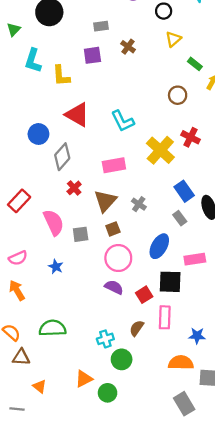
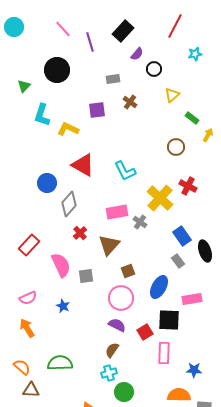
black circle: (164, 11) -> (154, 69), moved
gray rectangle: (101, 26) -> (113, 79), moved
yellow L-shape: (61, 76) -> (68, 129), turned 120
gray cross: (139, 204) -> (140, 222), moved
brown square: (113, 229) -> (128, 271), moved
brown semicircle: (137, 328) -> (112, 350), moved

